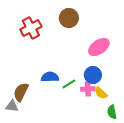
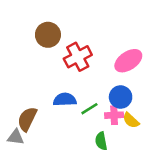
brown circle: (69, 18) -> (48, 35), moved
red cross: (31, 28) -> (78, 57), moved
green semicircle: (112, 112) -> (101, 141), moved

